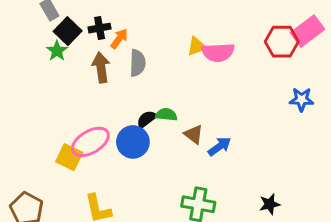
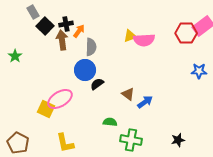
green star: (57, 51) -> (15, 56), moved
brown arrow: (101, 68) -> (62, 40), moved
green semicircle: (166, 115) -> (110, 122), moved
blue circle: (133, 142) -> (85, 70), moved

